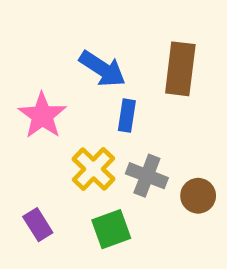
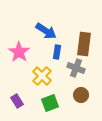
brown rectangle: (180, 69) -> (84, 44), moved
gray cross: (147, 176) -> (76, 68), moved
brown circle: (198, 196) -> (81, 95), moved

